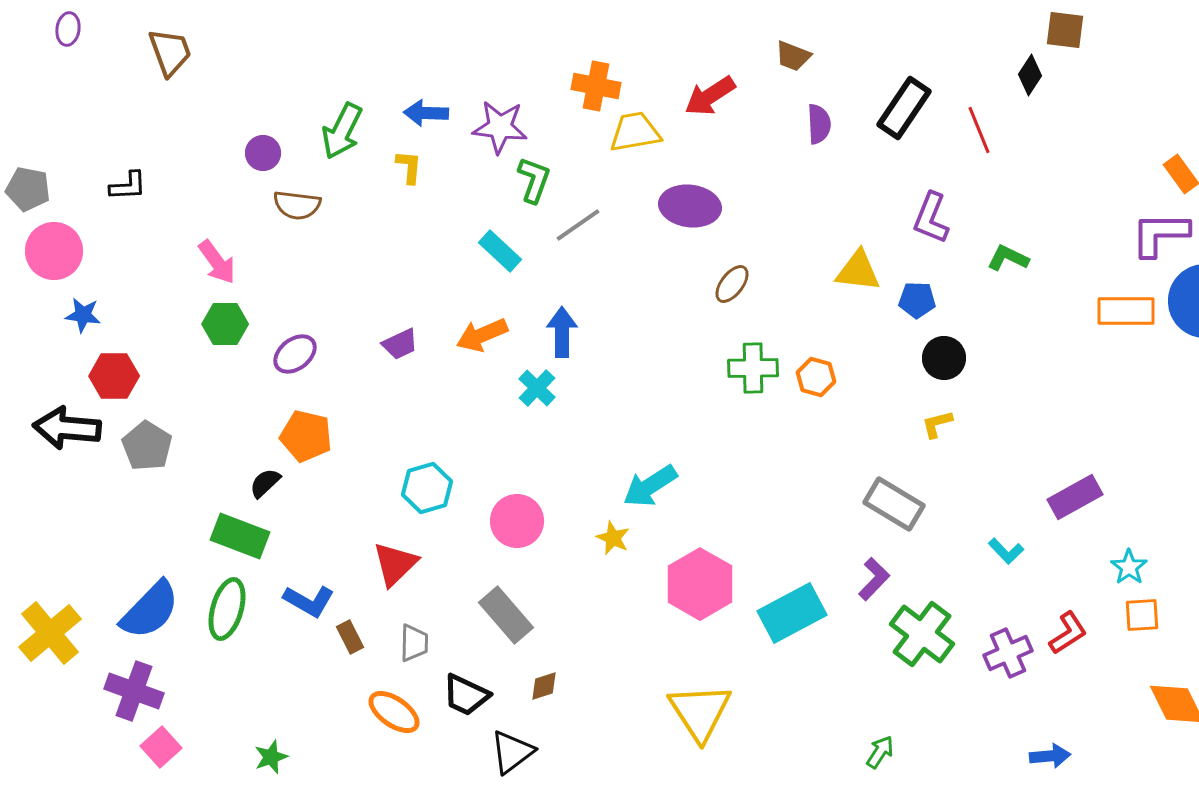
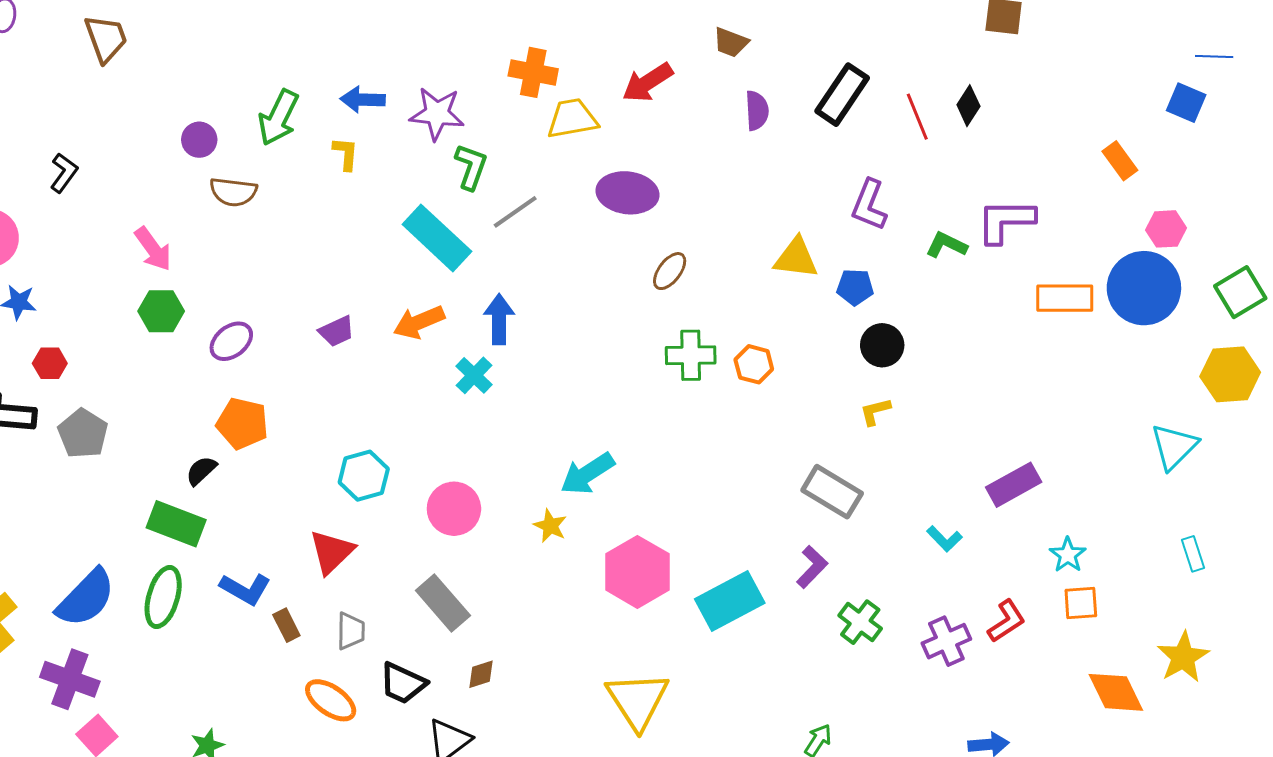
black diamond: (1030, 75) -> (968, 106), moved
black L-shape: (128, 186) -> (64, 173), turned -51
purple L-shape: (1160, 234) -> (1006, 221), moved
cyan rectangle: (500, 251) -> (437, 238), size x1.6
red hexagon: (114, 376) -> (50, 363), size x0.7
green cross: (922, 634) -> (860, 622), size x0.7

